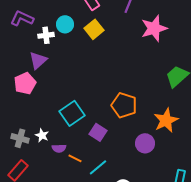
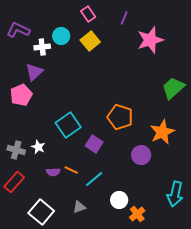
purple semicircle: (59, 148) -> (53, 172), moved

